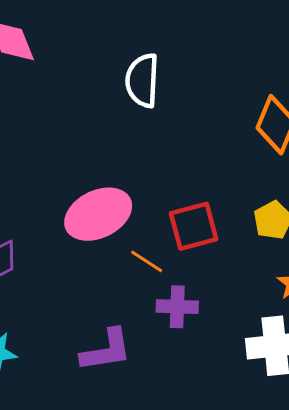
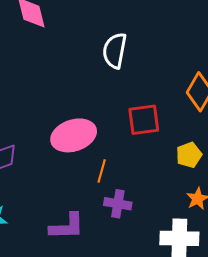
red square: (194, 226) -> (144, 120), moved
orange line: (147, 261) -> (102, 171), turned 65

